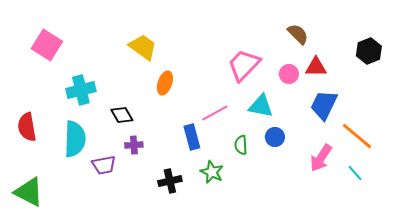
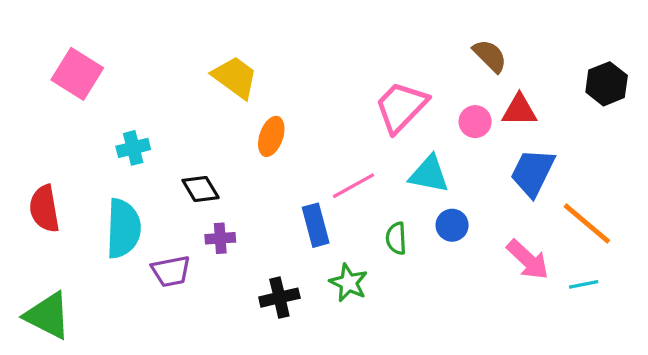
cyan cross: (81, 90) -> (133, 148), size x0.7
pink arrow: (321, 158) -> (528, 260), turned -80
cyan line: (355, 173) -> (584, 284), turned -60

